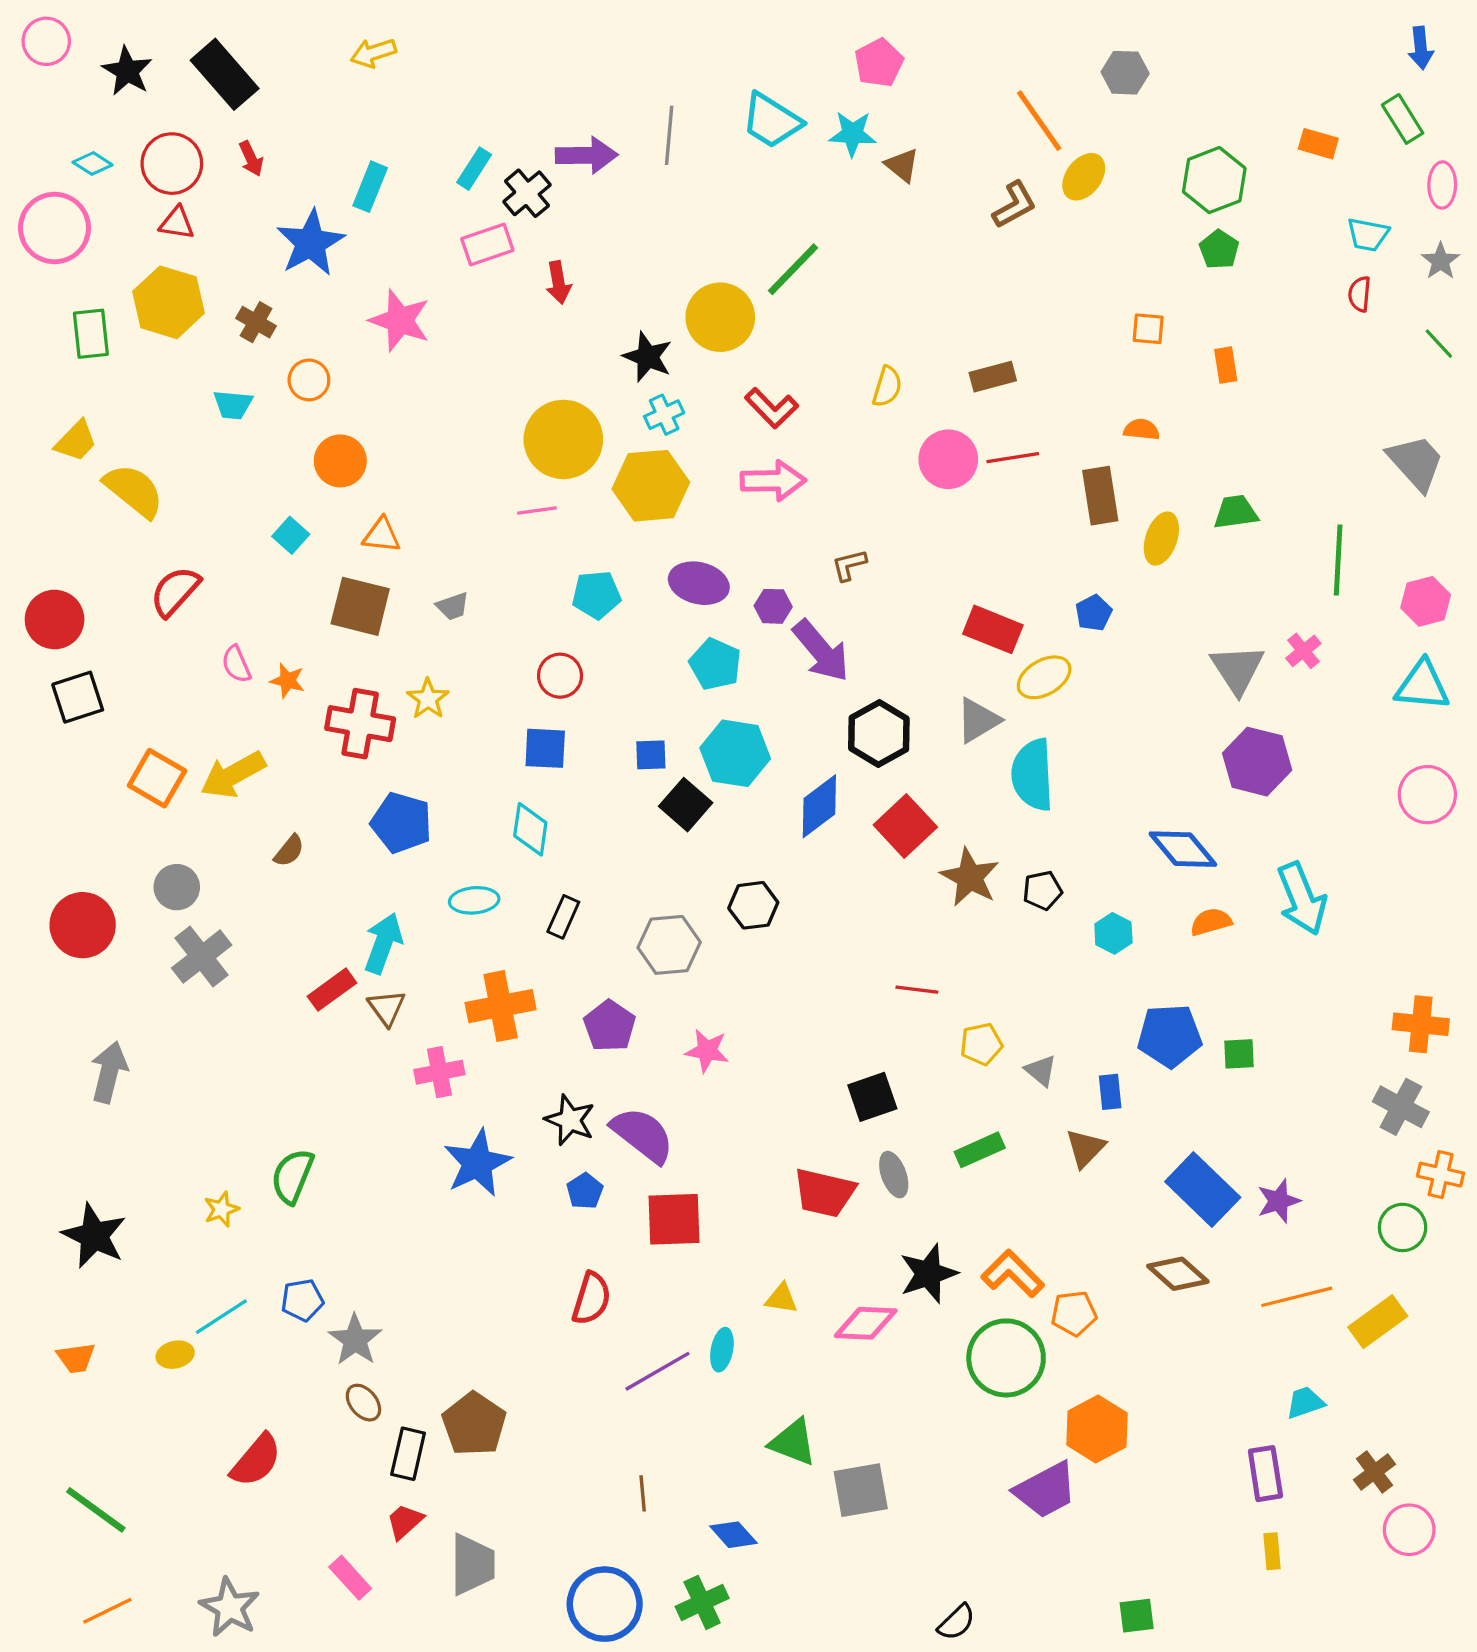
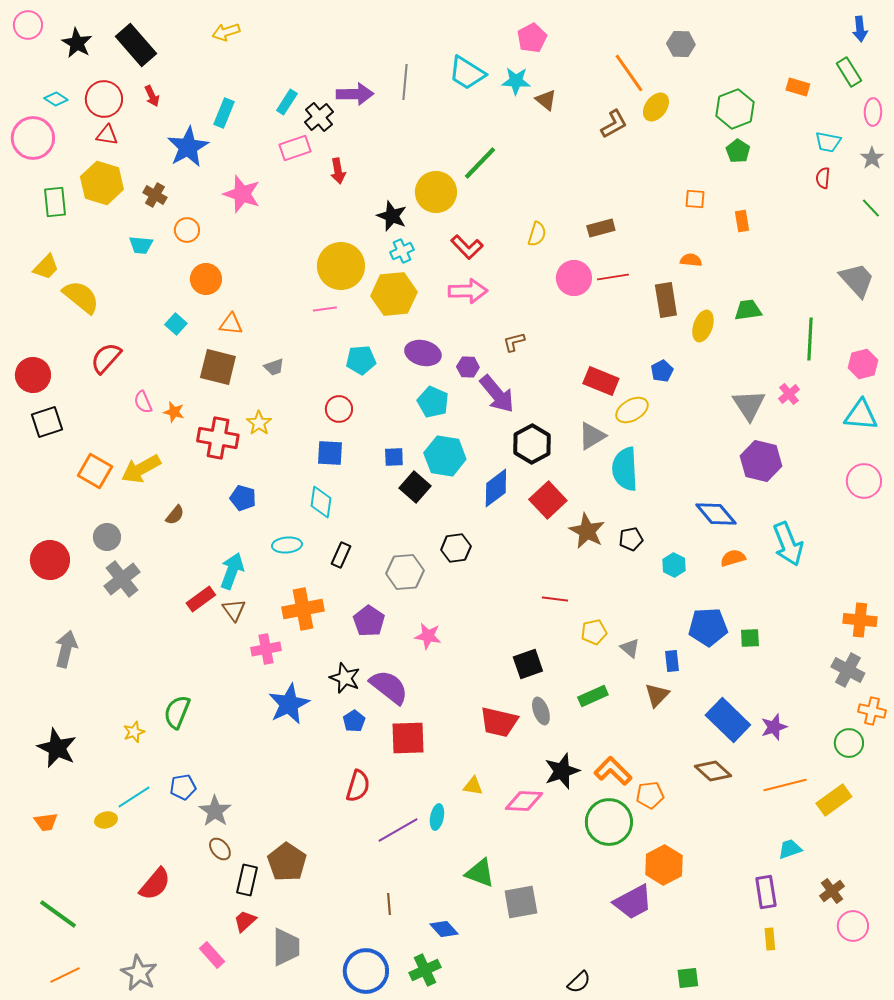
blue pentagon: (401, 823) -> (243, 498), size x0.7

